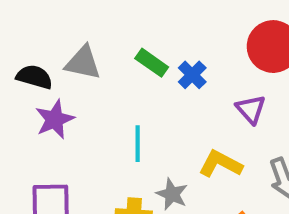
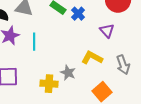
cyan line: (138, 144) -> (34, 42), moved

